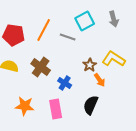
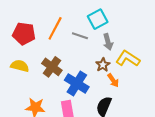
gray arrow: (114, 19) -> (108, 42), moved
blue cross: (65, 83) -> (77, 84), size x1.6

